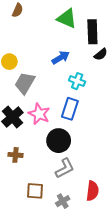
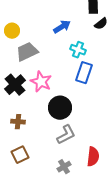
gray trapezoid: (25, 83) -> (27, 52), turned 35
blue rectangle: (70, 109) -> (84, 73), moved
brown square: (35, 191) -> (20, 155), moved, turned -30

